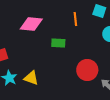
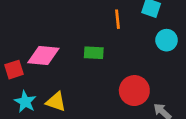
pink diamond: (31, 24) -> (43, 56), moved

